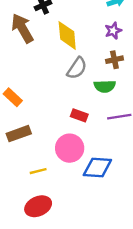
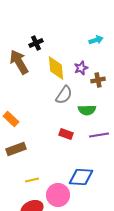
purple star: (113, 31) -> (81, 68), moved
brown cross: (114, 60) -> (98, 80), moved
pink circle: (70, 148) -> (58, 195), moved

